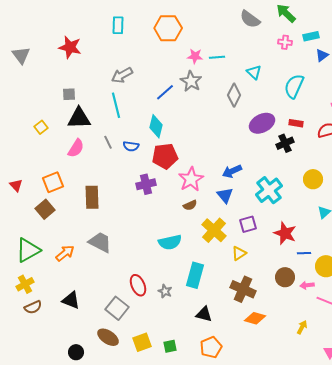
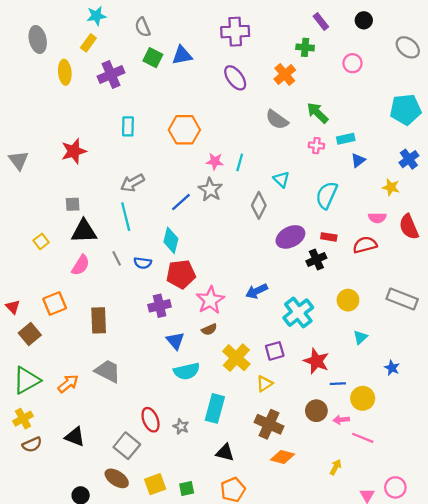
red star: (70, 47) -> (74, 151), turned -30
cyan line: (217, 57) -> (240, 162), turned -70
blue triangle: (225, 195) -> (175, 341), moved
brown square: (45, 209) -> (30, 334), moved

